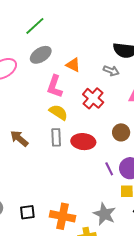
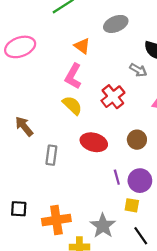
gray ellipse: (41, 55) -> (116, 24), moved
orange triangle: (73, 65) -> (82, 46), moved
gray rectangle: (56, 137) -> (51, 155), moved
orange cross: (63, 216) -> (56, 220), turned -30

